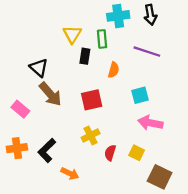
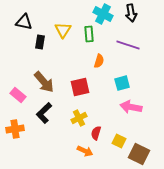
cyan cross: (118, 16) -> (103, 14), turned 36
black rectangle: (85, 56) -> (40, 42), moved
black triangle: (39, 68) -> (24, 22), moved, turned -30
black L-shape: (47, 150) -> (44, 113), moved
yellow square: (137, 153) -> (119, 141), moved
orange arrow: (70, 173) -> (85, 151), moved

